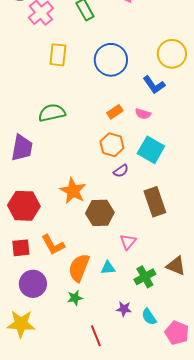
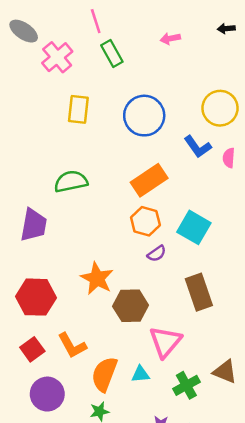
orange rectangle: (115, 112) -> (149, 180), size x1.8
pink semicircle: (143, 114) -> (229, 158), moved, turned 77
pink triangle: (128, 242) -> (165, 342), size x1.6
red square: (21, 248) -> (32, 349), turned -30

